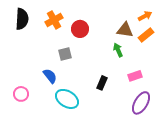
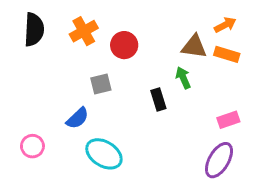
orange rectangle: (146, 35) -> (227, 54), turned 56
blue semicircle: (50, 76) -> (78, 118), turned 84
pink rectangle: (135, 76) -> (228, 120), moved
black rectangle: (102, 83) -> (158, 99), moved, turned -40

